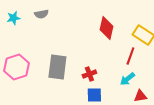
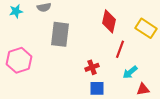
red line: (130, 56) -> (120, 49), moved
gray rectangle: (57, 67) -> (60, 34), moved

